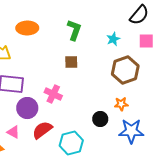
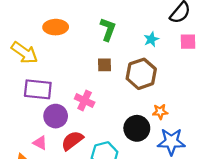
brown hexagon: (125, 70) -> (141, 74), moved
black circle: (100, 119) -> (137, 128), size x1.5

